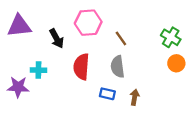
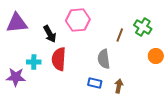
green cross: (171, 37) -> (143, 27), moved
brown line: (121, 38) -> (120, 35), moved, turned 56
red semicircle: (81, 67) -> (59, 59), moved

